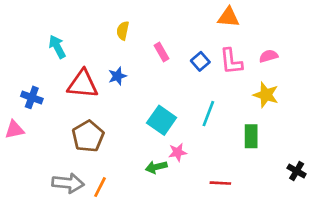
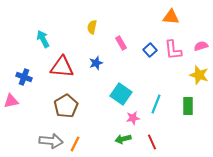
blue star: (117, 76) -> (96, 63), moved
cyan line: (208, 114) -> (156, 104), moved
green arrow: (156, 167) -> (123, 139), moved
red line: (220, 183) -> (152, 142), moved, turned 63

